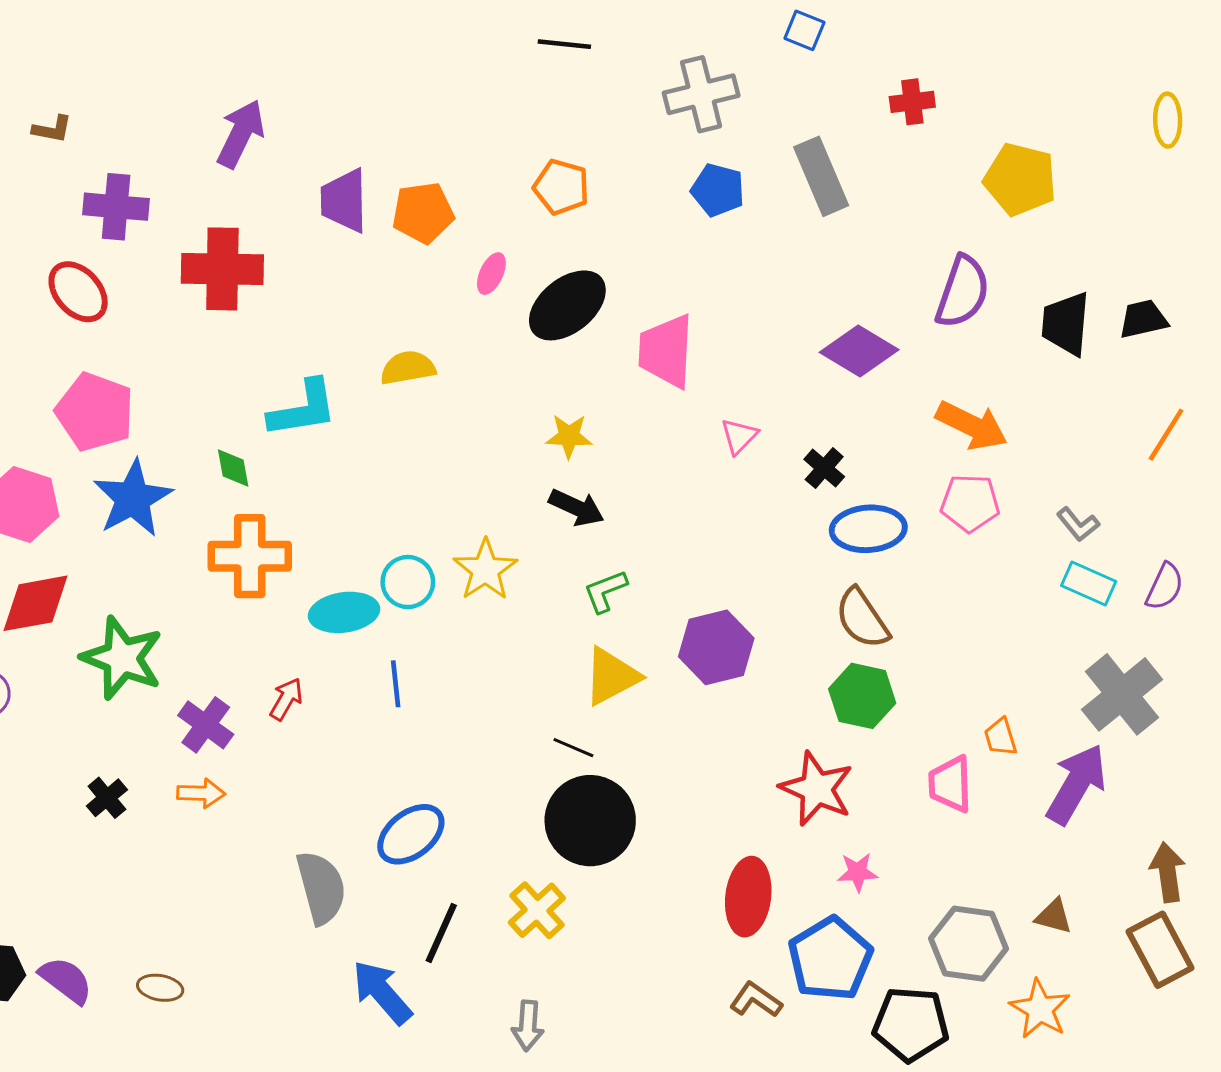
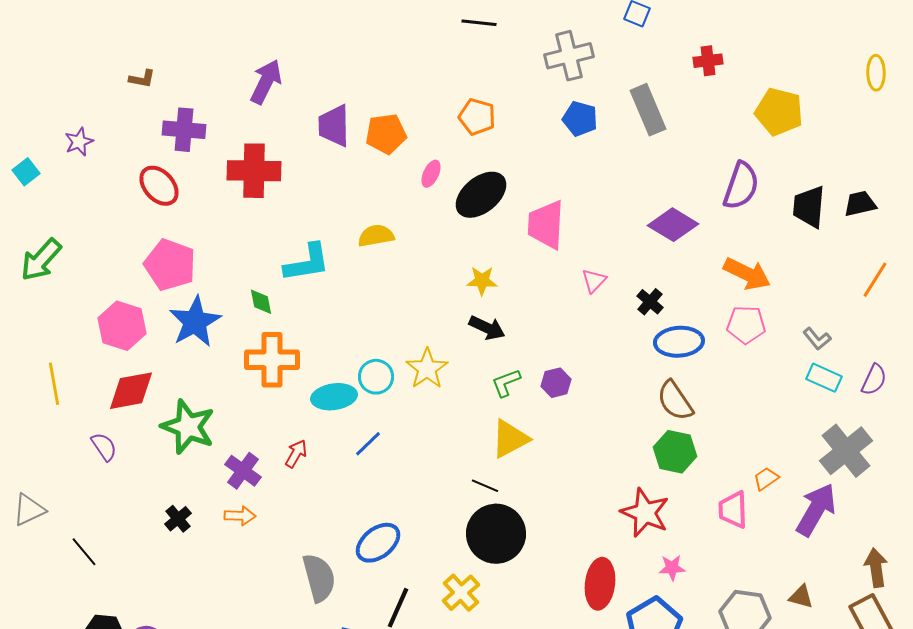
purple hexagon: (716, 647) -> (556, 383), moved, size x0.6
blue line: (396, 684) -> (368, 444), turned 52
orange trapezoid: (1000, 737) -> (766, 479), turned 72

